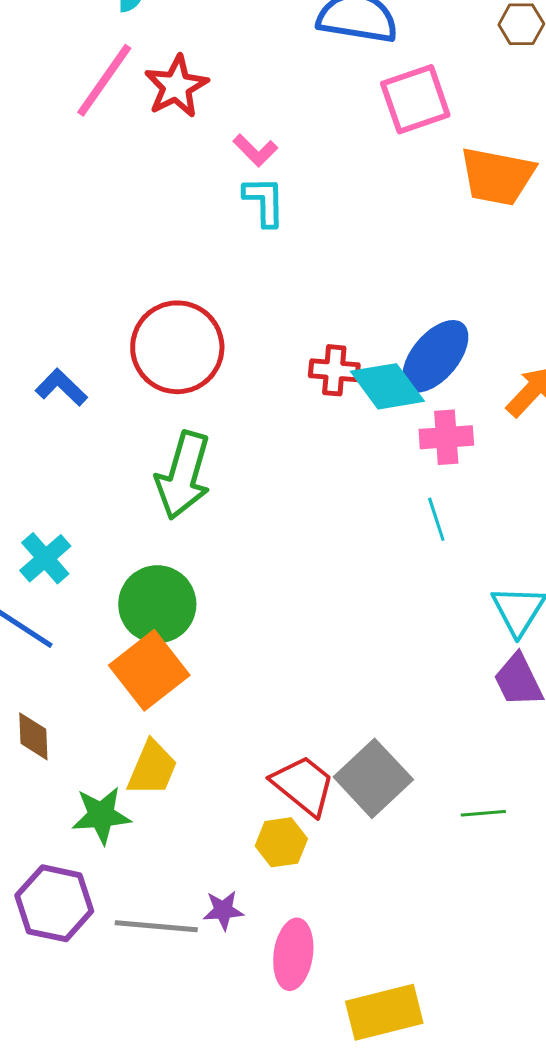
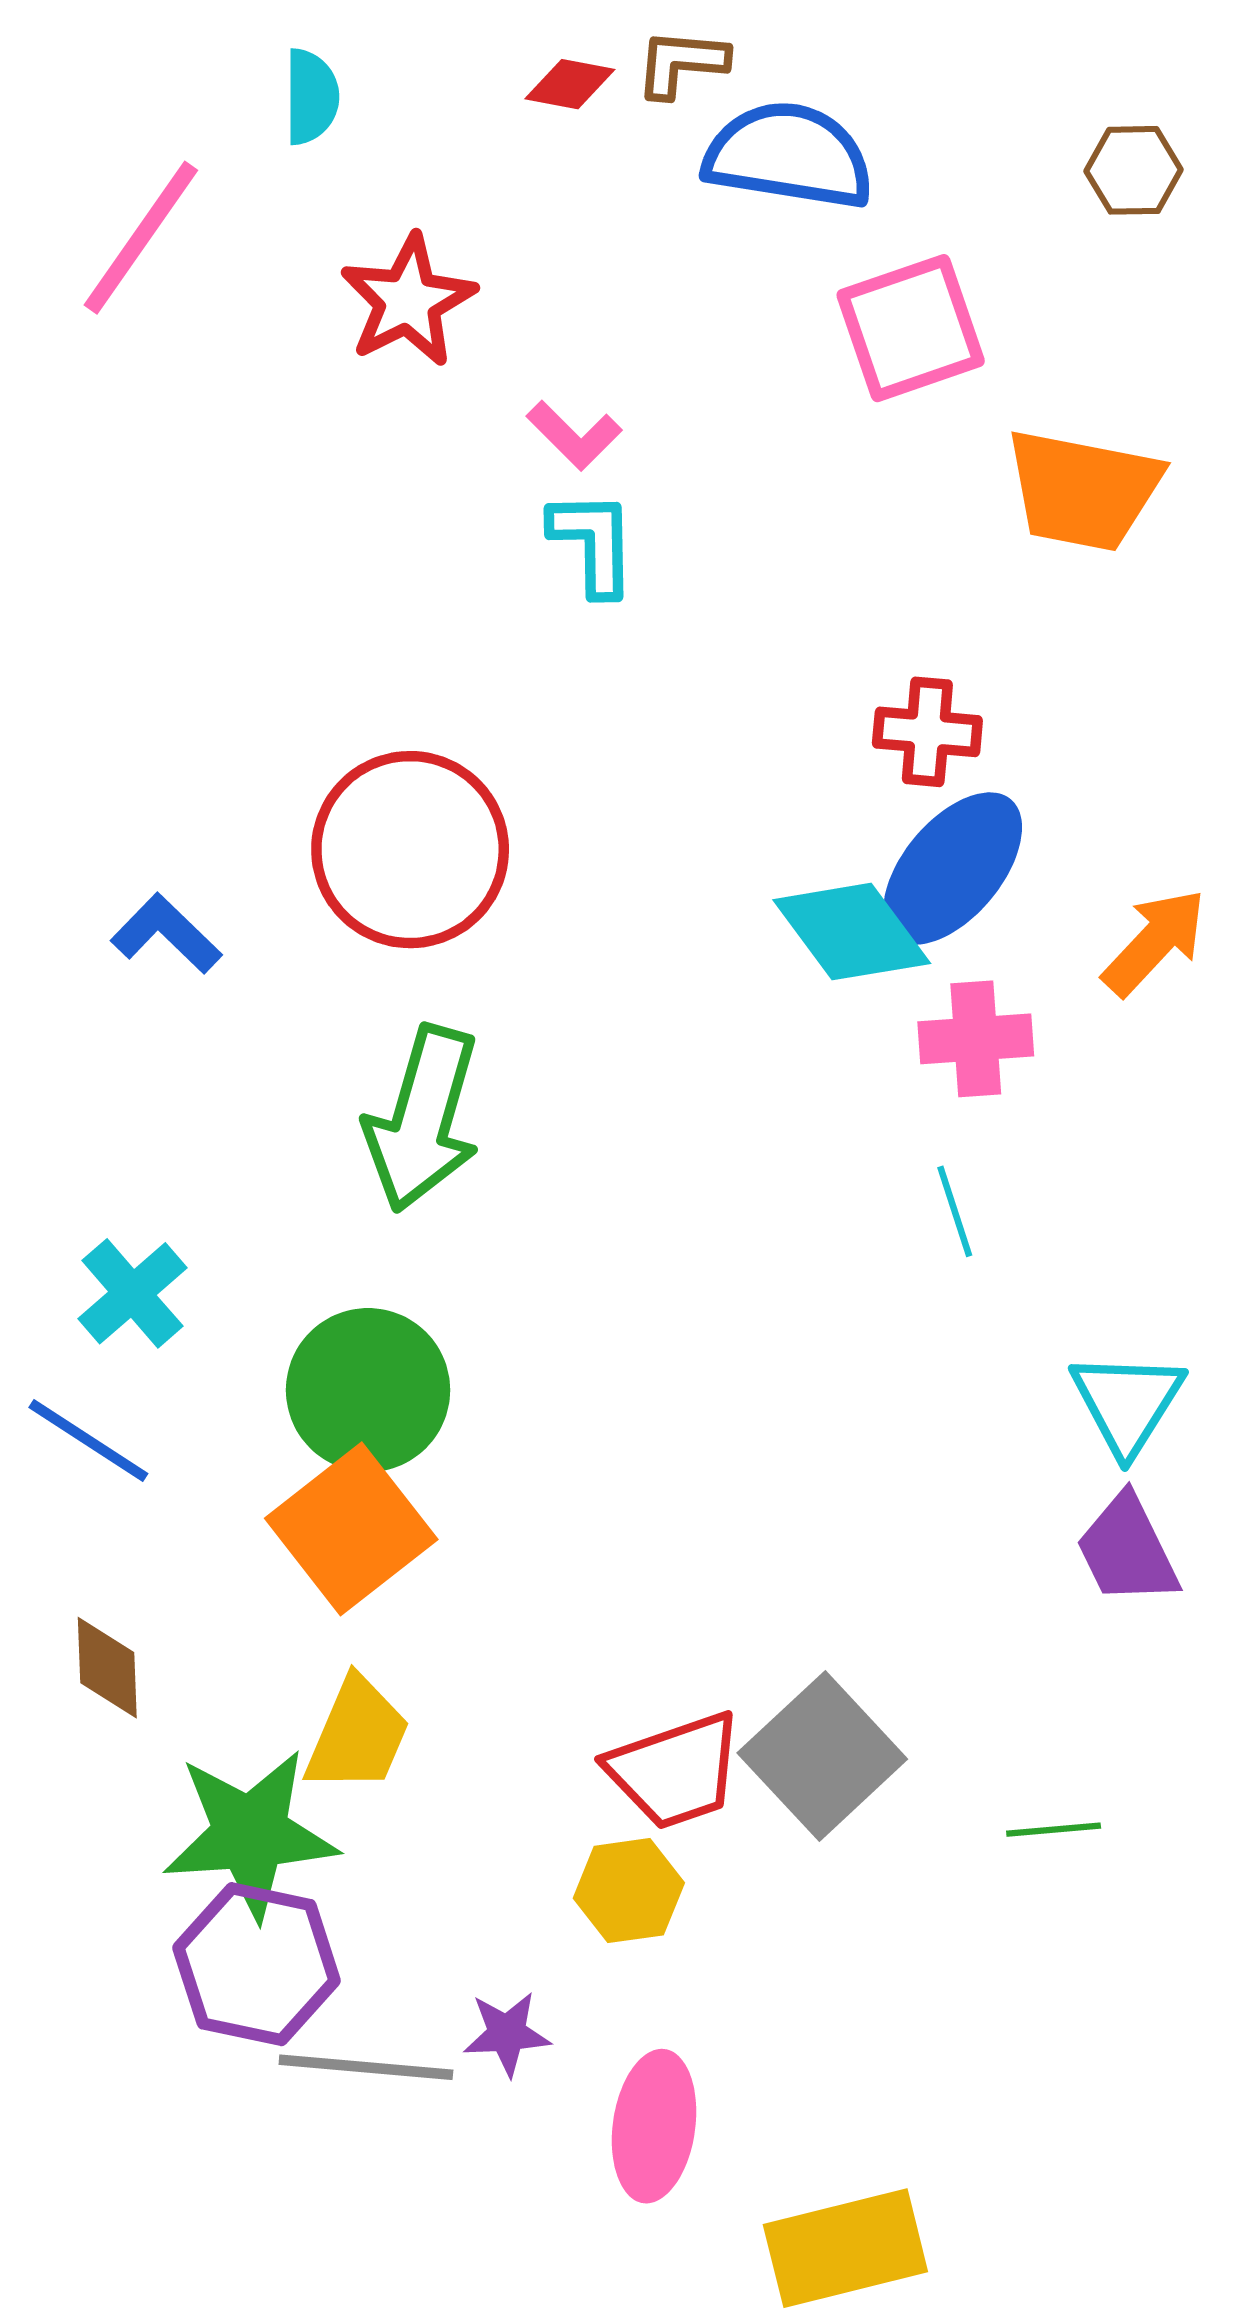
pink line: (104, 80) -> (141, 238), moved
red cross: (334, 370) -> (927, 732), moved
red trapezoid: (303, 785) -> (675, 1771), turned 122
green star: (101, 815) -> (250, 1834), size x1.4
purple hexagon: (54, 903) -> (257, 1964), moved

